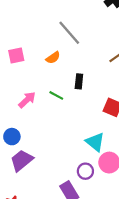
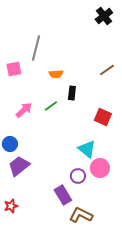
gray line: (69, 33) -> (36, 48), moved, turned 55
orange semicircle: (53, 58) -> (56, 74), moved, turned 32
green line: (56, 95) -> (51, 106), turned -64

